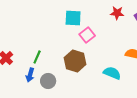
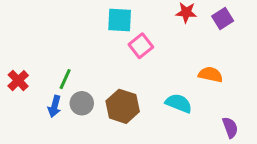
brown hexagon: (75, 61) -> (123, 106), moved
gray circle: (48, 81) -> (82, 103), moved

